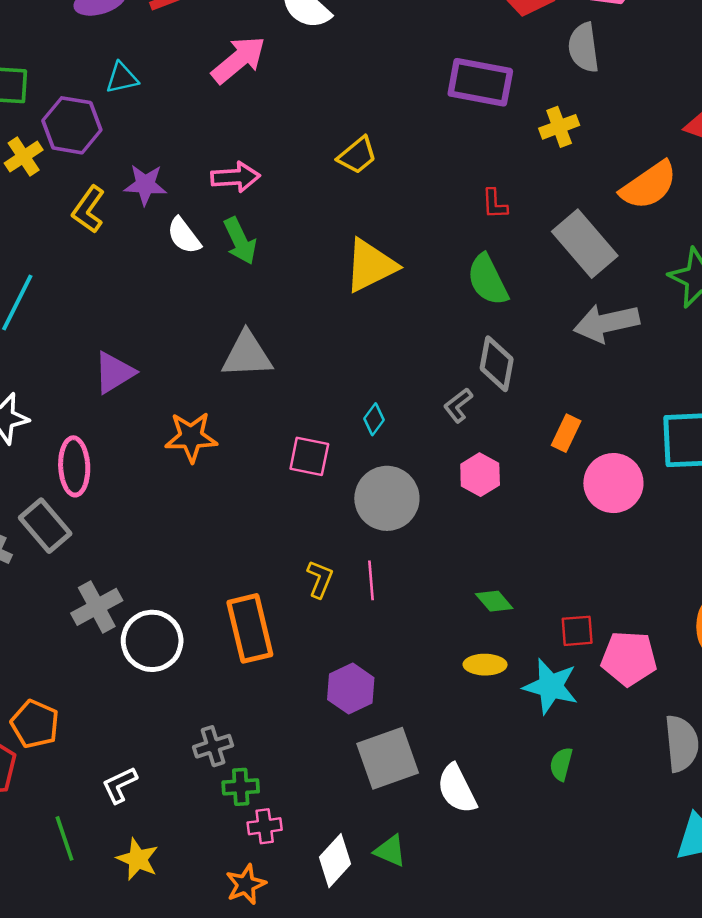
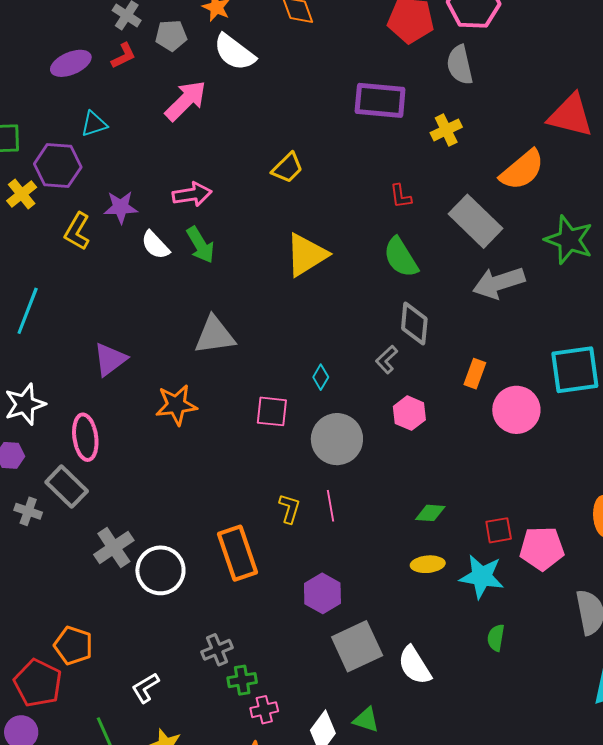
green diamond: (494, 601) -> (430, 513), turned -40

